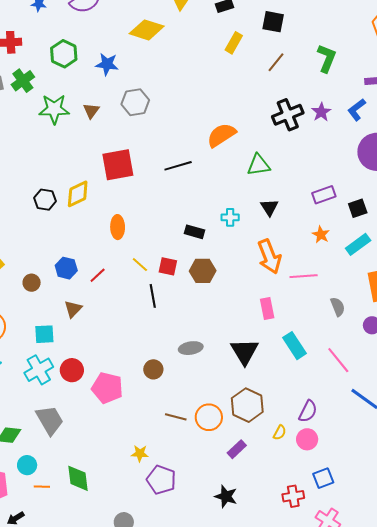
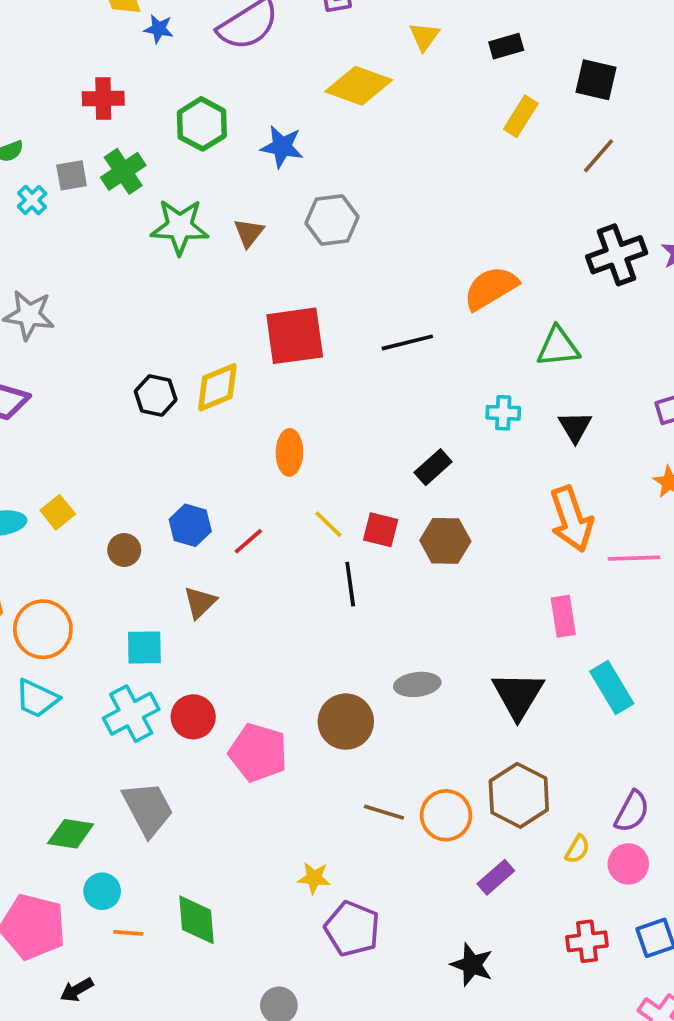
cyan cross: (230, 217) -> (503, 413), moved
black rectangle: (194, 232) -> (433, 467), turned -60
brown circle: (153, 369) -> (346, 722), size x1.5
red cross: (293, 496) -> (587, 941), moved

